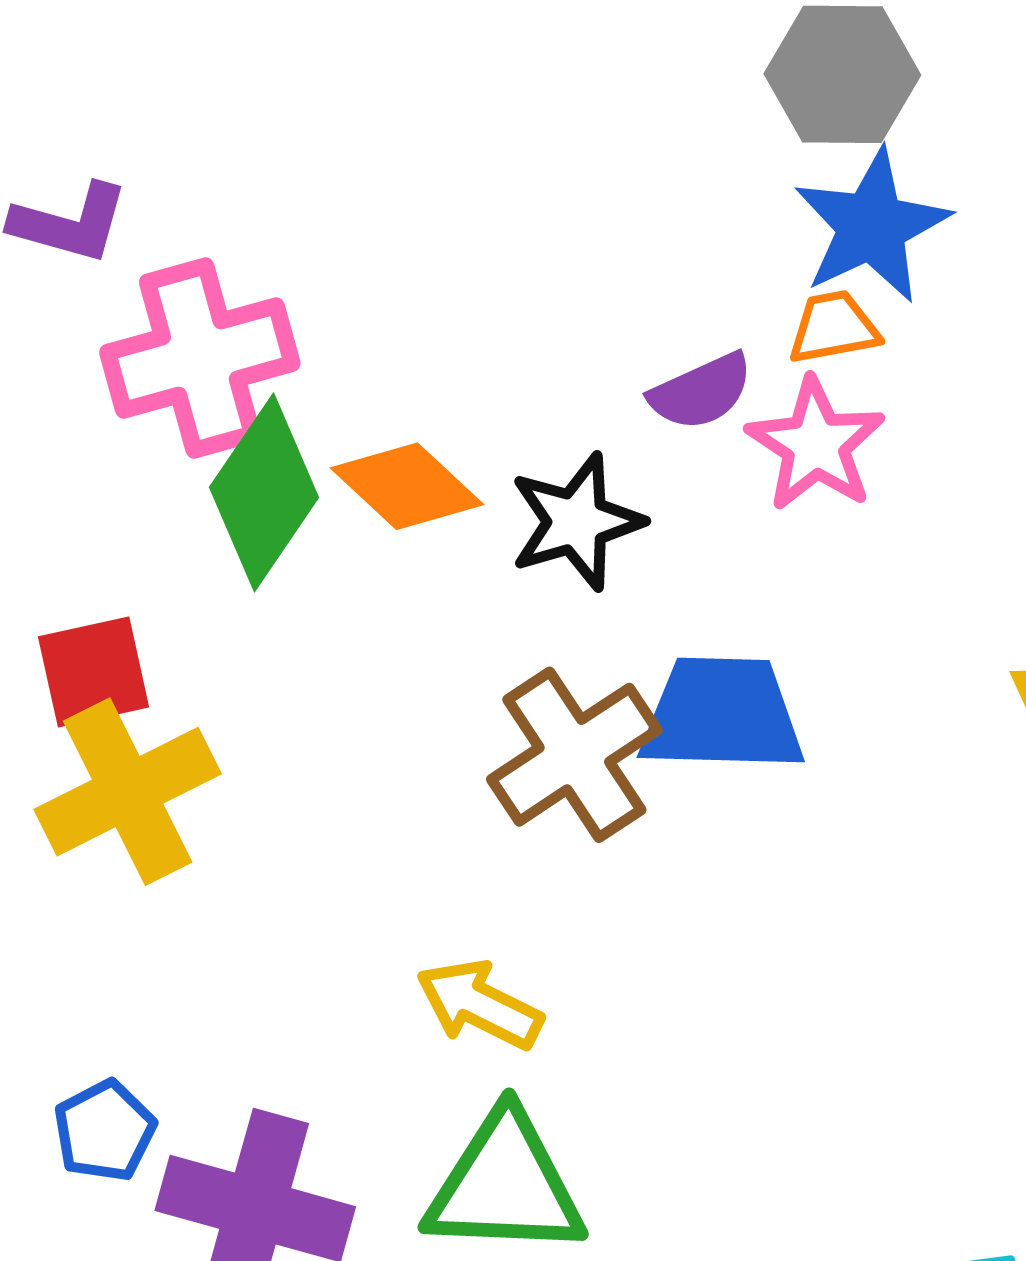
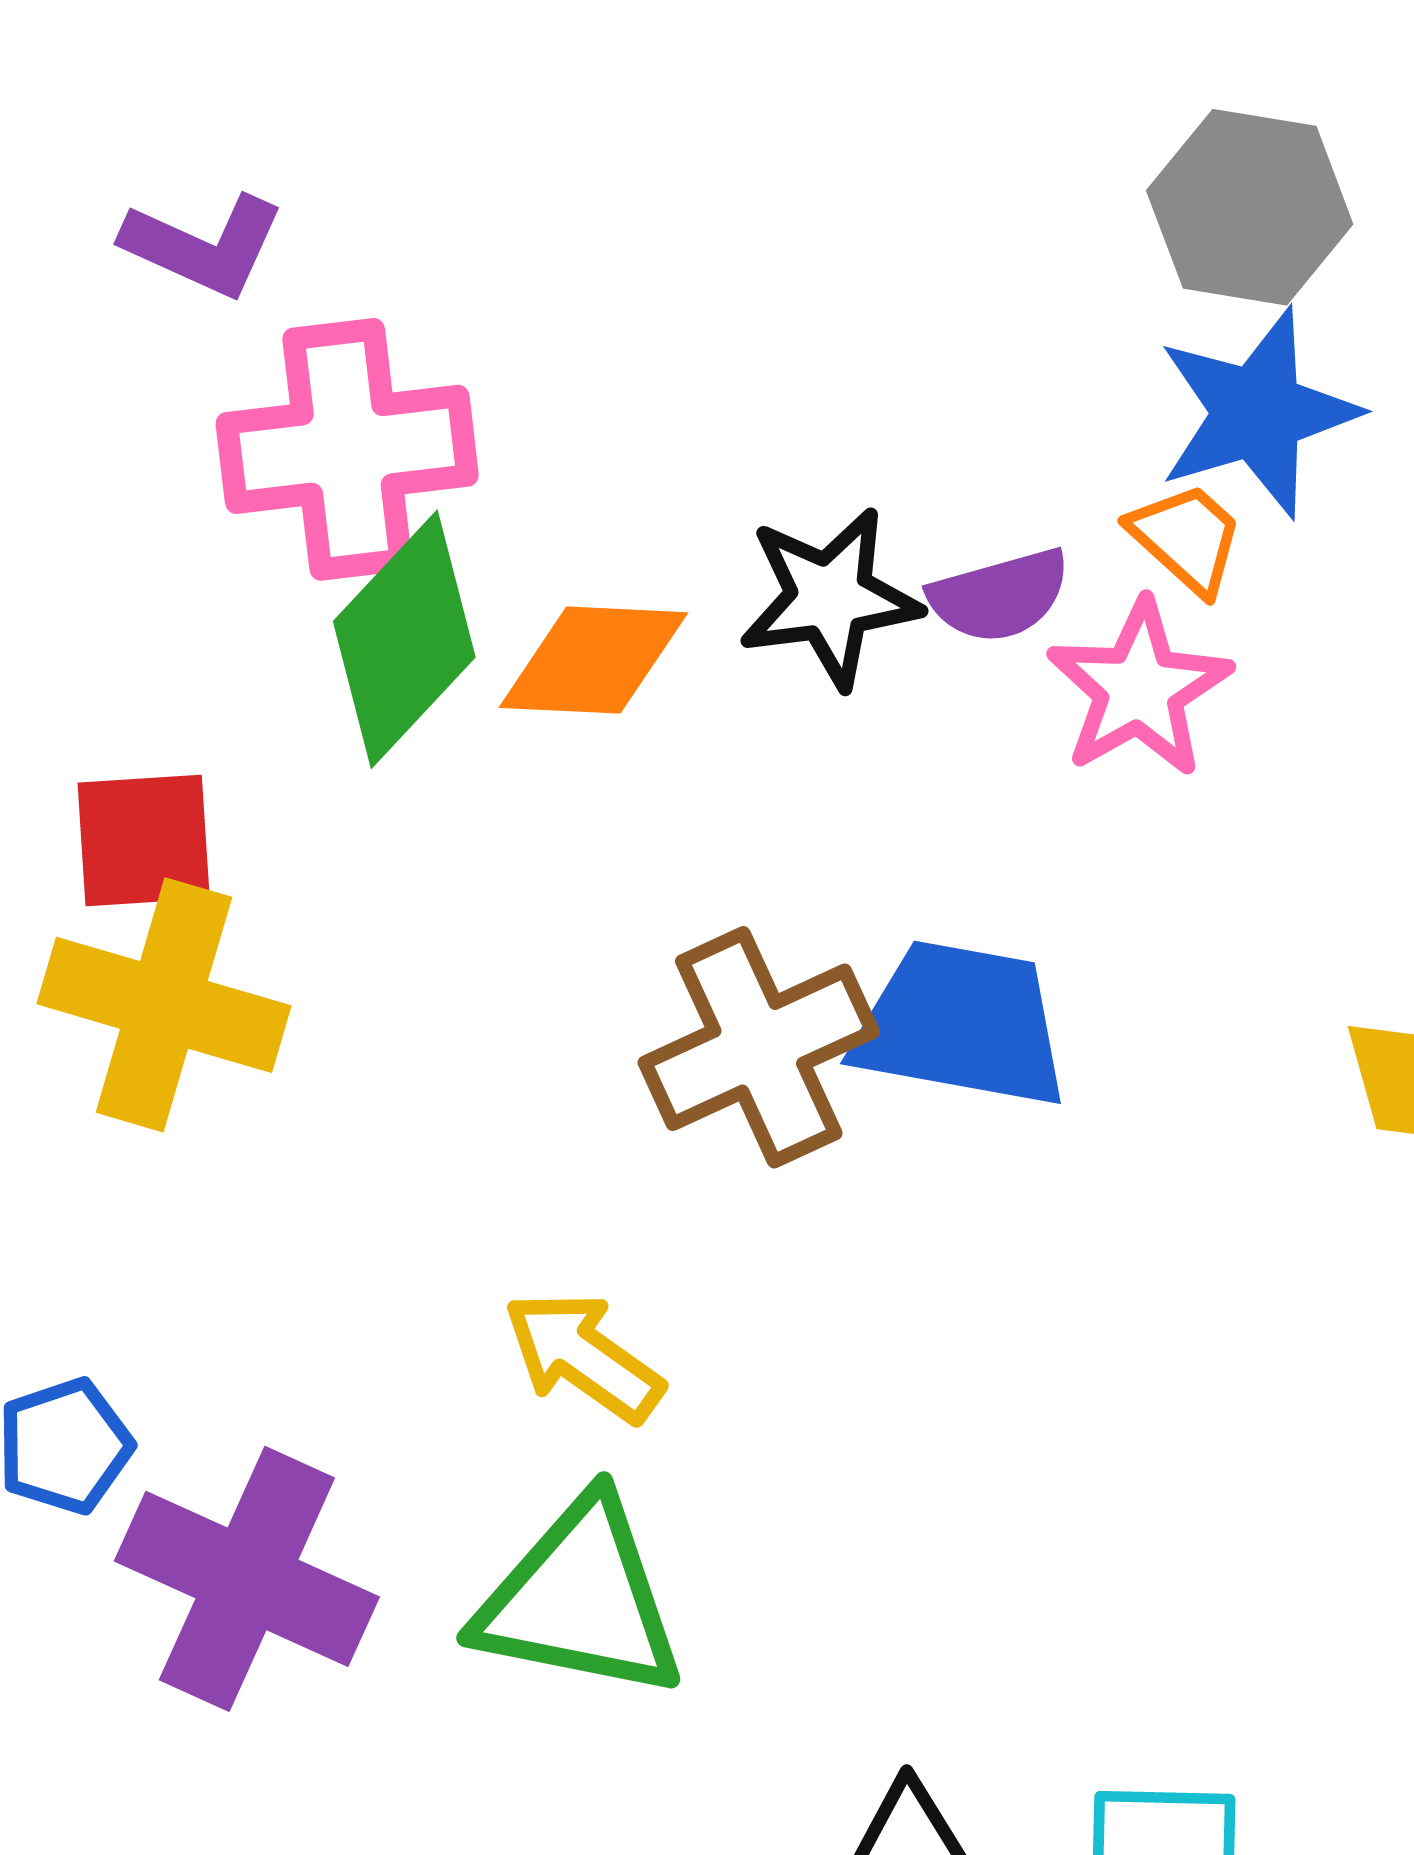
orange trapezoid: (834, 327) -> (1187, 538), turned 44
orange diamond: (407, 486) -> (593, 660), turned -49
black star: (576, 522) -> (830, 598), moved
yellow cross: (128, 792) -> (164, 1005), turned 34

